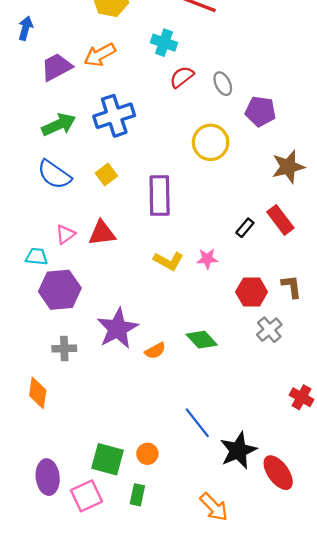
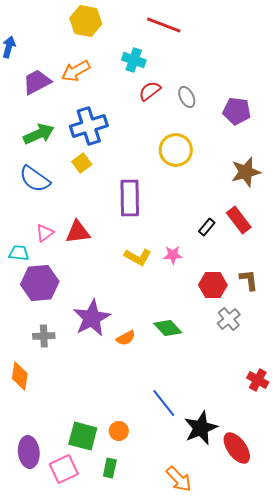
purple pentagon: (260, 111) -> (237, 111), moved
yellow square: (106, 174) -> (82, 163), moved

